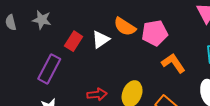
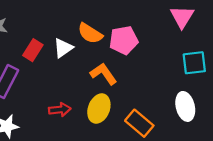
orange L-shape: (173, 63) -> (103, 74), moved

